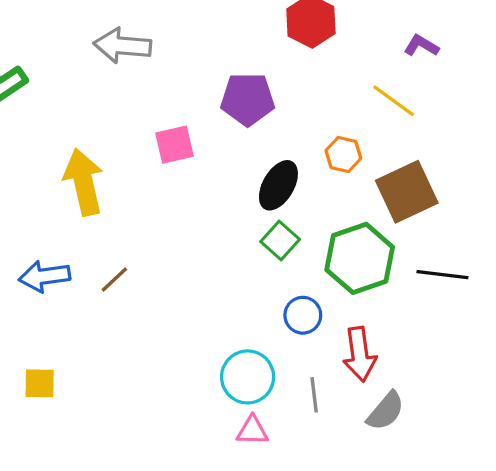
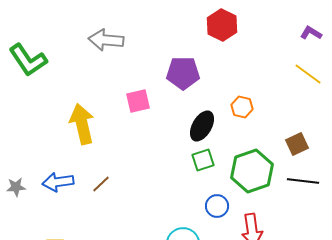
purple L-shape: (421, 46) -> (311, 33), moved
yellow line: (394, 101) -> (308, 74), moved
brown square: (407, 192) -> (297, 144), moved, size x0.6
green square: (280, 241) -> (203, 160), turned 30

